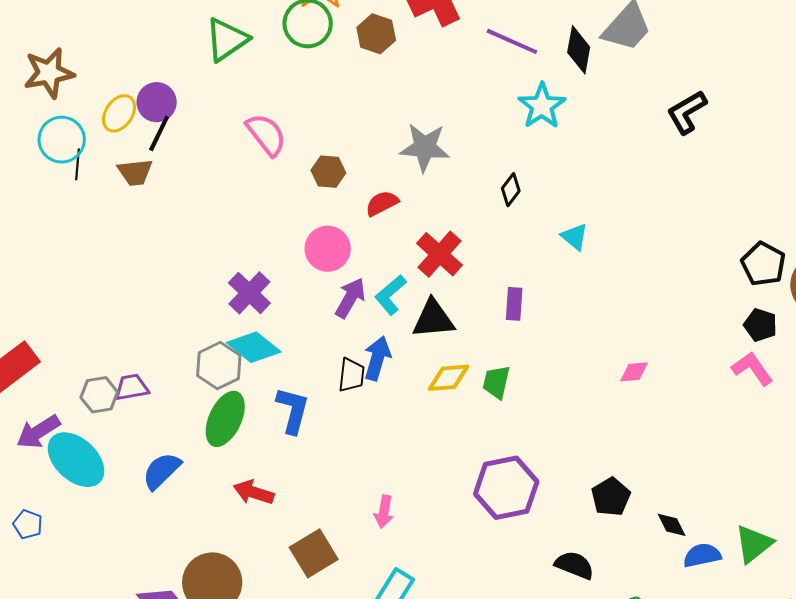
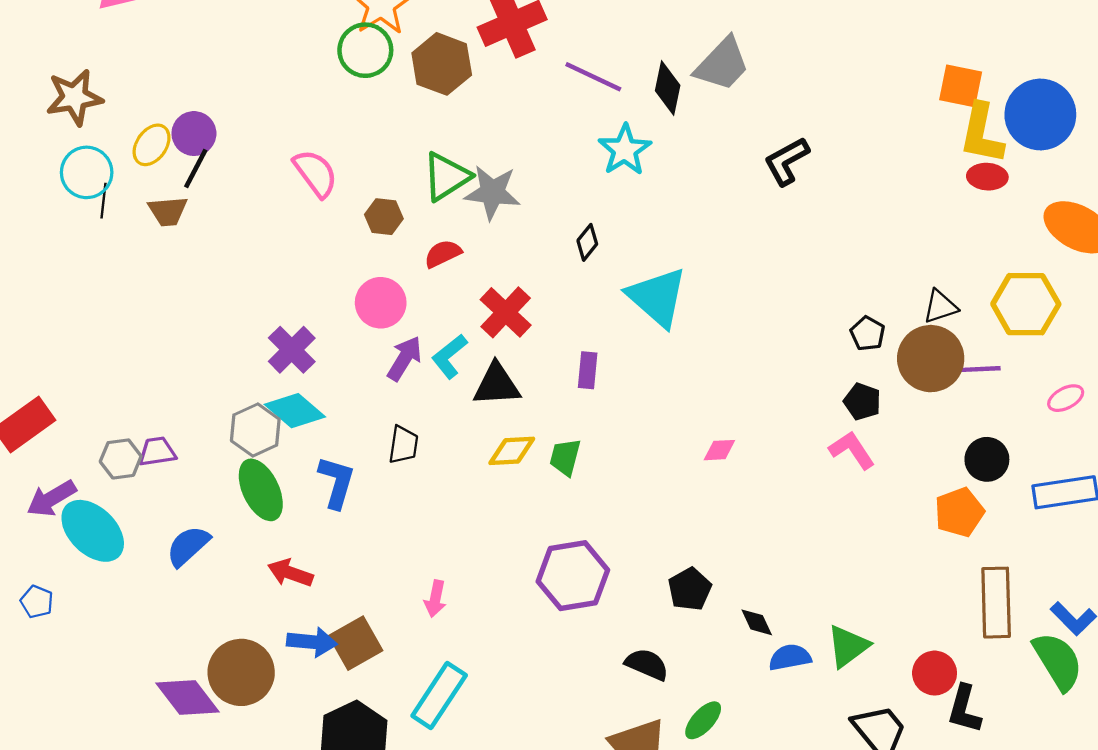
brown hexagon: (376, 34) -> (442, 64), size x1.4
green triangle: (227, 40) -> (446, 177), moved
cyan triangle: (575, 237) -> (657, 297), size x2.0
black pentagon: (763, 264) -> (868, 333), size x0.7
blue arrow: (377, 358) -> (312, 642), moved, turned 78
green ellipse: (225, 419) -> (261, 490), turned -52

